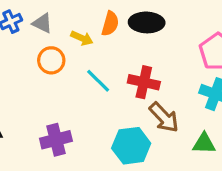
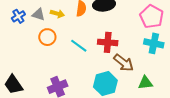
yellow arrow: (82, 38) -> (57, 14), moved
green triangle: (204, 143) -> (145, 83), moved

